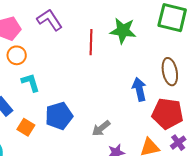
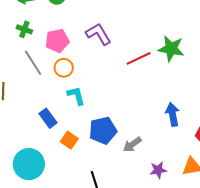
red line: (91, 42) -> (139, 58), turned 60
blue arrow: (139, 89) -> (173, 114), moved
gray arrow: (101, 128) -> (132, 144), moved

